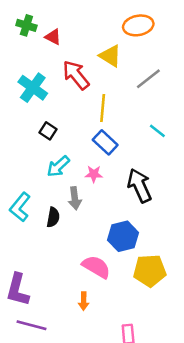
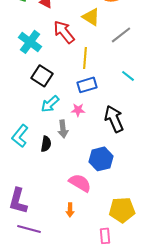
black square: (48, 131) -> (42, 76), size x1.5
blue rectangle: (105, 142) -> (87, 85), turned -60
yellow pentagon: (150, 271) -> (122, 210), moved

